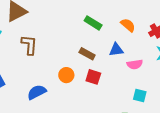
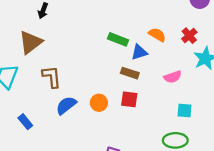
blue triangle: (116, 50) -> (139, 52), moved
brown rectangle: (87, 54) -> (130, 73), moved
blue semicircle: (37, 92) -> (66, 105), moved

